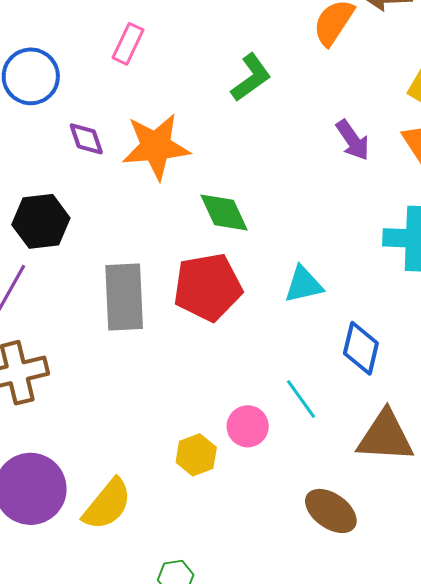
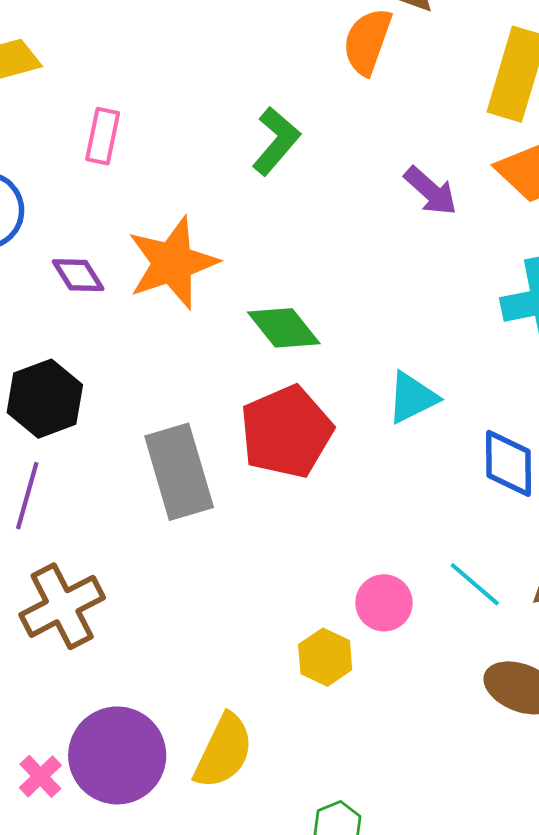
cyan line: (301, 399) -> (475, 584), moved

